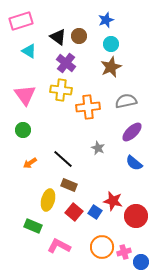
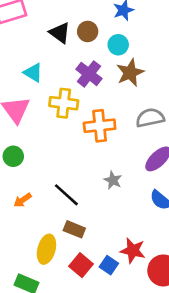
cyan circle: (111, 44) -> (118, 45), moved
cyan triangle: (29, 51) -> (33, 73), moved
purple cross: (66, 63) -> (89, 74), moved

